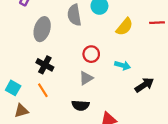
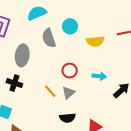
yellow semicircle: (124, 27) -> (95, 41), turned 54
black cross: (45, 65) -> (14, 83), moved
orange line: (43, 90) -> (50, 91), moved

